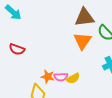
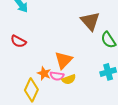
brown triangle: (84, 17) -> (90, 21), turned 45
orange triangle: (82, 41) -> (64, 60), moved

